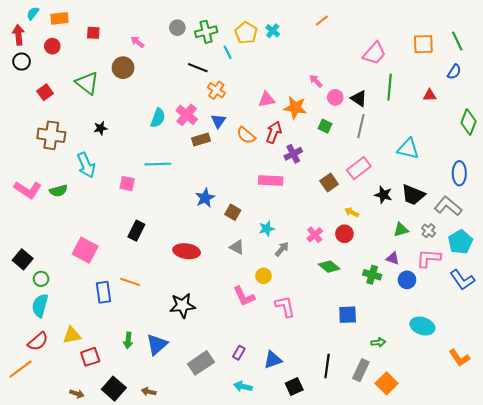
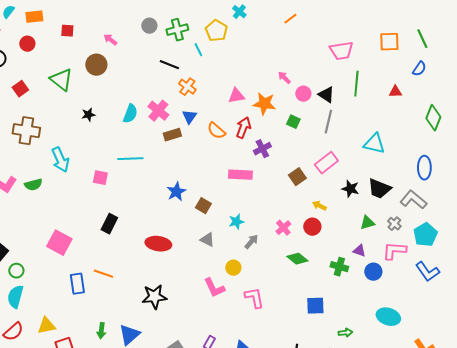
cyan cross: (273, 31) -> (239, 12), moved
pink trapezoid: (374, 53) -> (341, 51), turned 40
black star: (100, 128) -> (88, 115), moved

